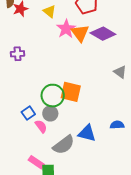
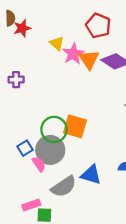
yellow triangle: (49, 11) -> (57, 43), moved
gray circle: (50, 113) -> (50, 150), size x1.6
pink rectangle: (36, 162) -> (31, 205), turned -56

